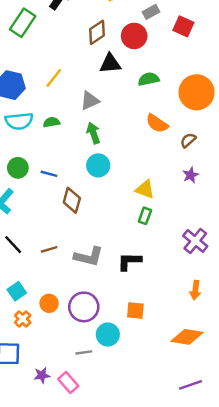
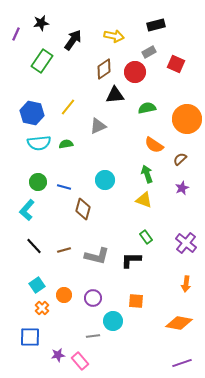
green arrow: (93, 133) -> (147, 174), moved
green rectangle: (145, 216) -> (146, 237), moved, turned -56
purple circle: (84, 307) -> (93, 298), size x0.7

